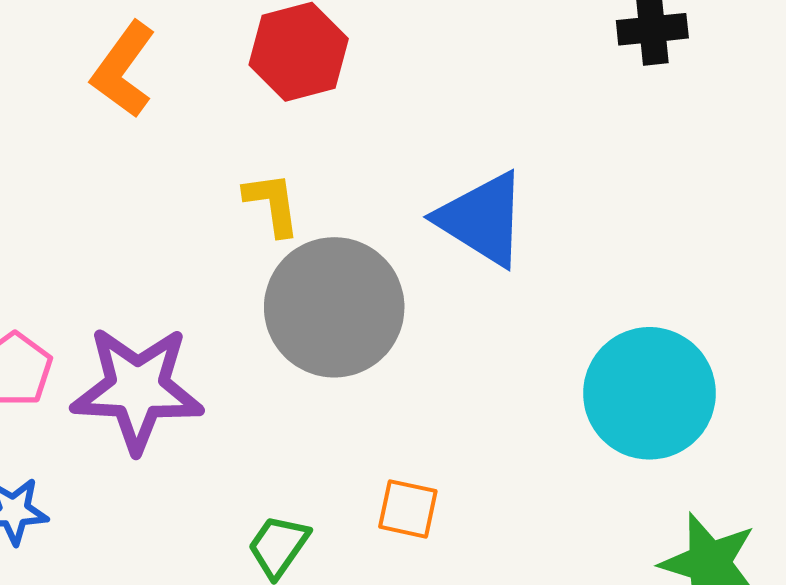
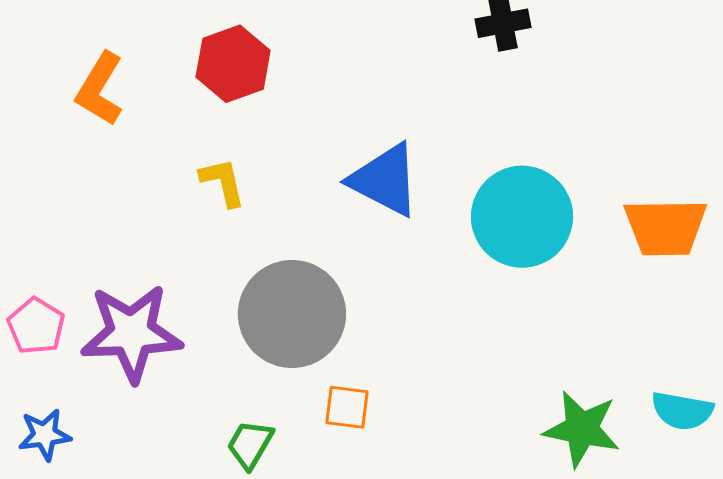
gray circle: (334, 307) -> (292, 314), moved
cyan circle: (649, 393) -> (522, 217), moved

